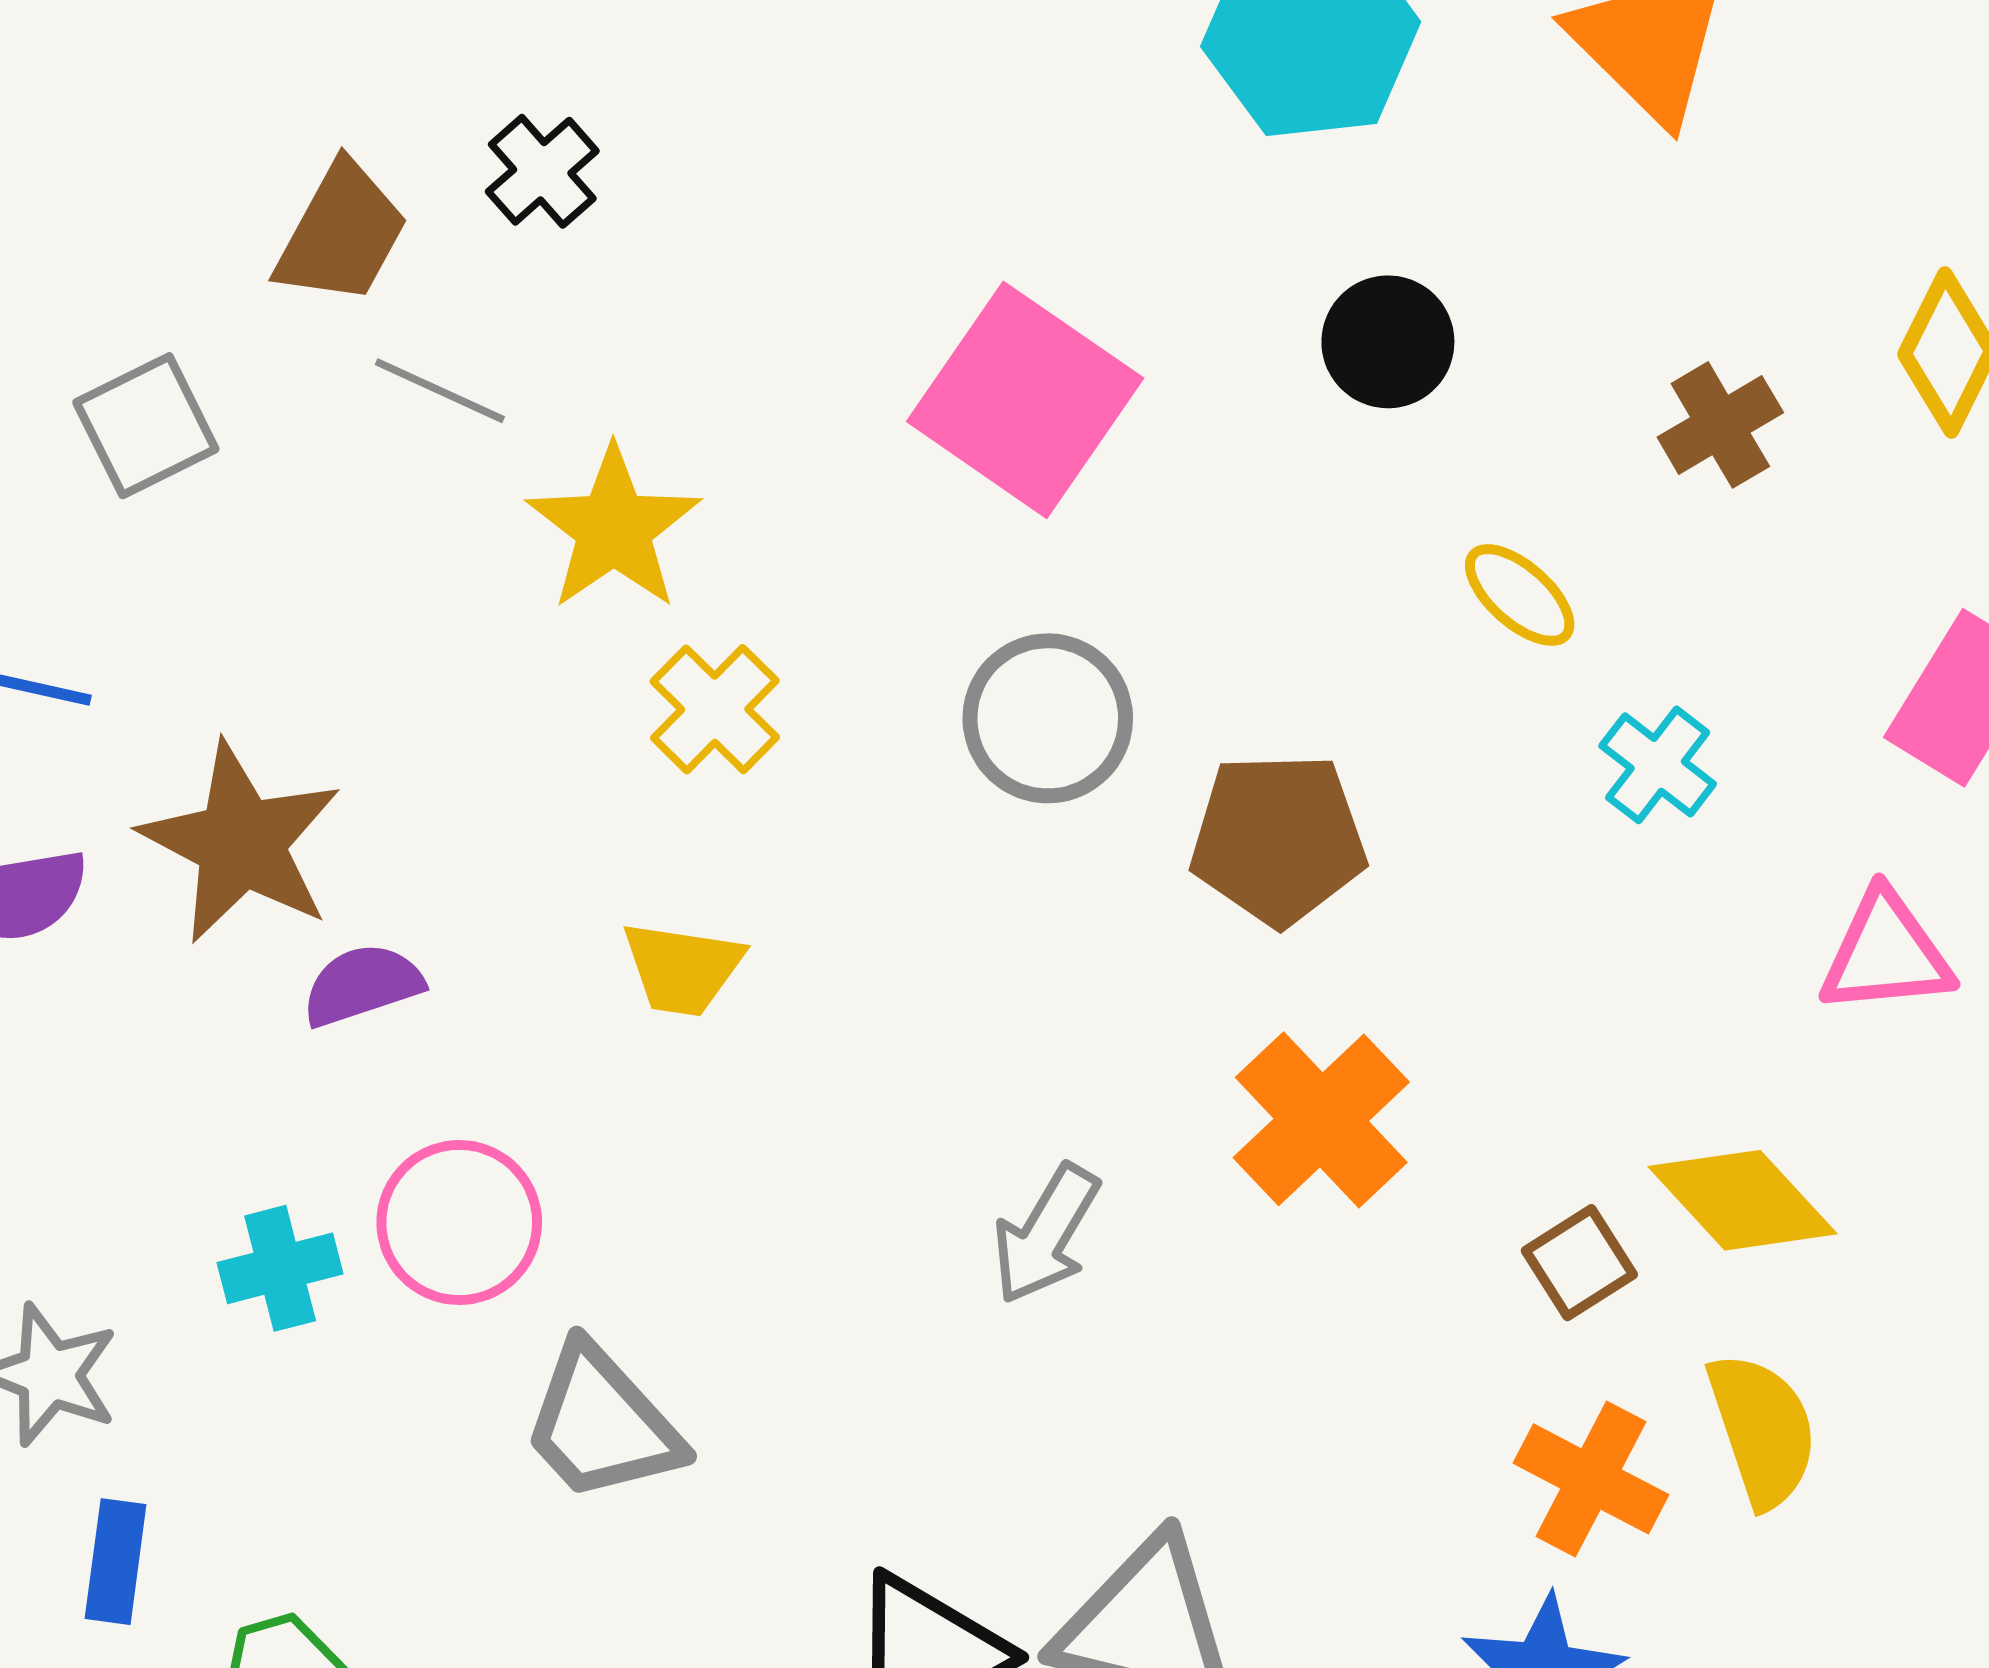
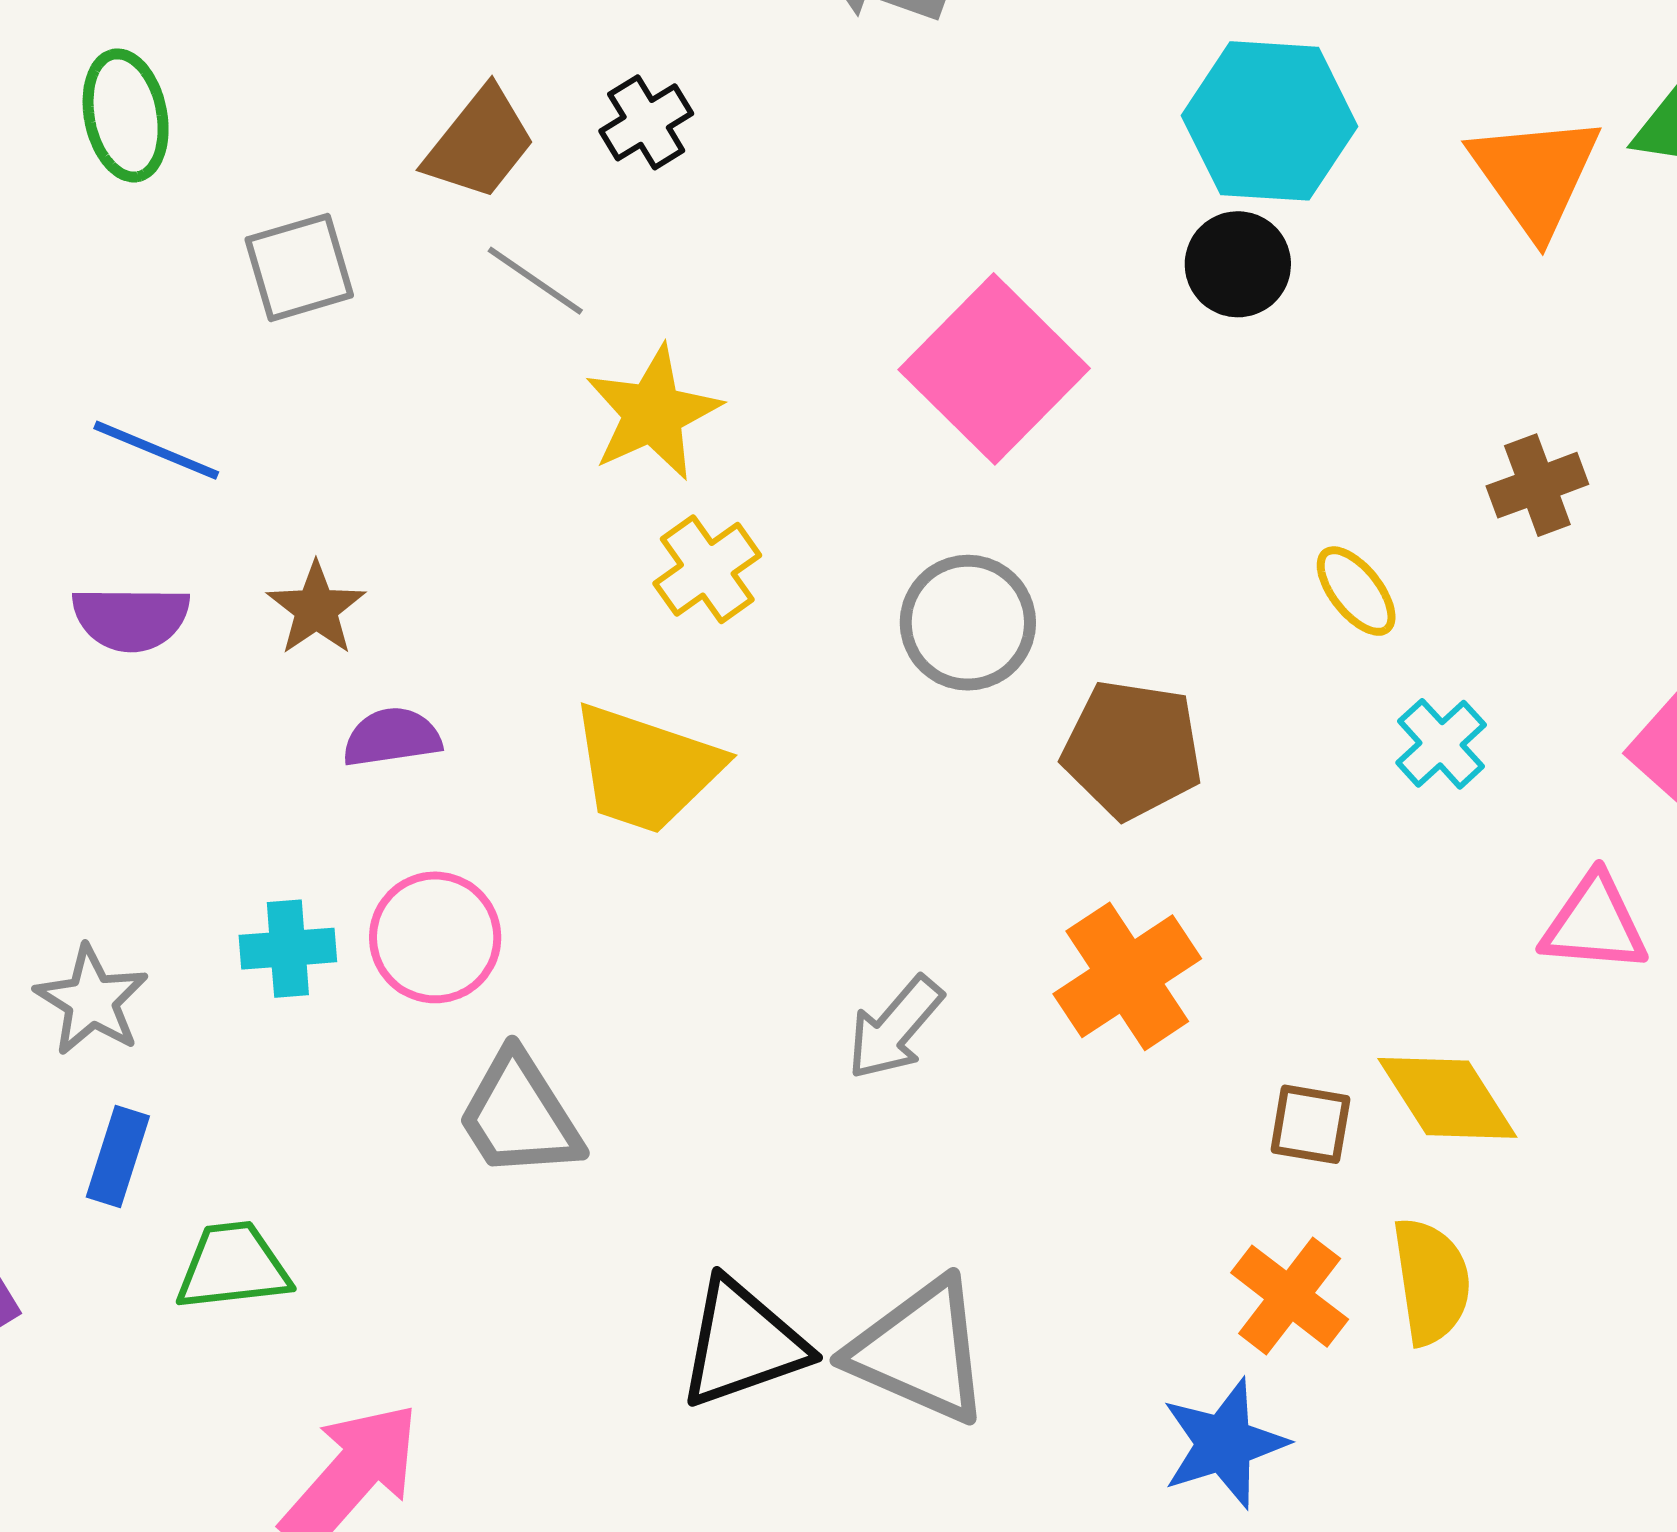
black circle: (1388, 342) -> (1238, 264), moved
brown star: (241, 843) -> (316, 609), size x0.6
yellow trapezoid: (682, 968) -> (646, 769), size x1.6
brown square: (1579, 1263) -> (1310, 1124), turned 32

